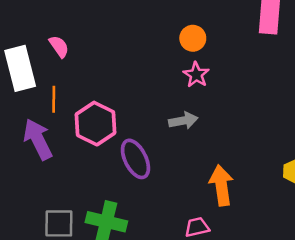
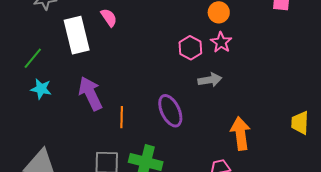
orange line: (54, 99) -> (122, 117), moved
pink hexagon: (95, 124) -> (190, 48), moved, size x0.7

